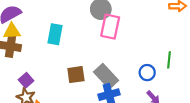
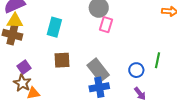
pink rectangle: (110, 27) -> (106, 25), size x0.7
brown square: (76, 75) -> (62, 60), moved

